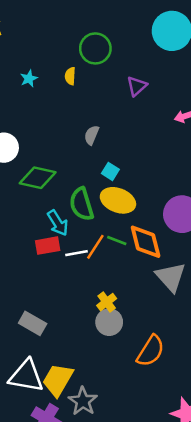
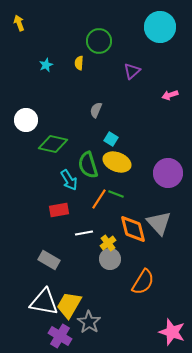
orange diamond: (146, 242) -> (133, 229), moved
red rectangle: (48, 246) -> (59, 210), moved
white line: (77, 253) -> (84, 233), moved

